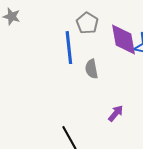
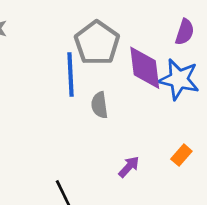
gray pentagon: (87, 23) -> (97, 43), size x1.5

